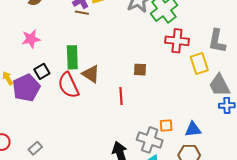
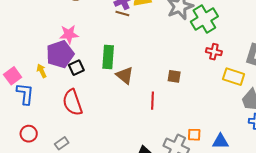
red cross: (177, 41) -> (214, 52), size x0.7
yellow rectangle: (199, 64) -> (234, 77), turned -60
red semicircle: (68, 85) -> (72, 102), moved
purple pentagon: (26, 88) -> (60, 54), moved

